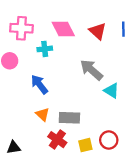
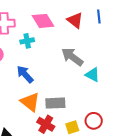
orange triangle: (43, 114) -> (30, 102), size x1.5

